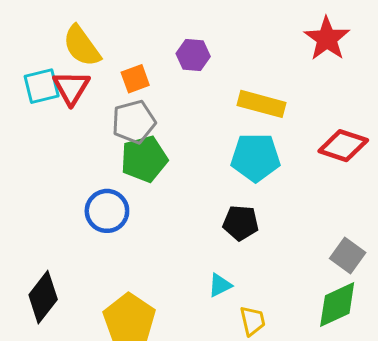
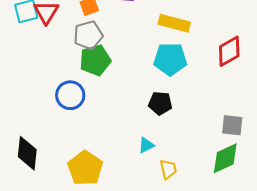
red diamond: (343, 146) -> (229, 51), turned -48
gray square: (348, 256) -> (232, 125), turned -30
black diamond: (43, 297) -> (27, 153), turned -32

